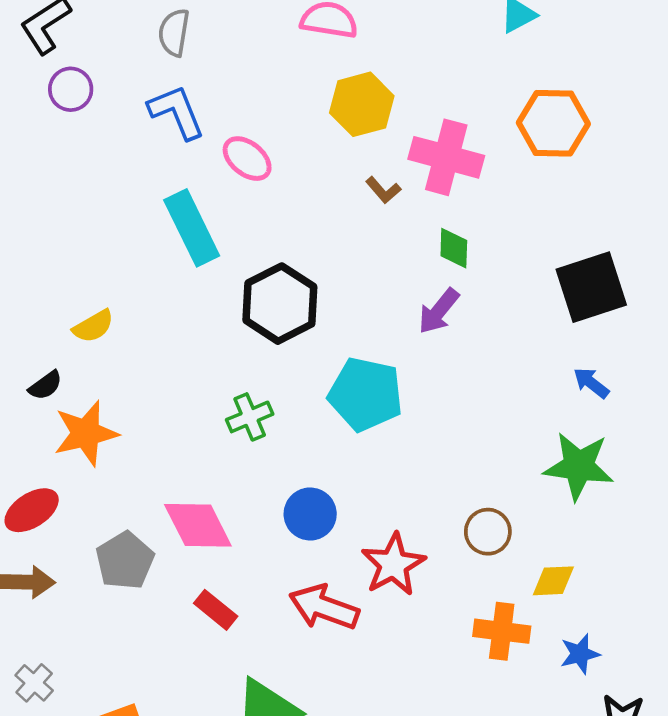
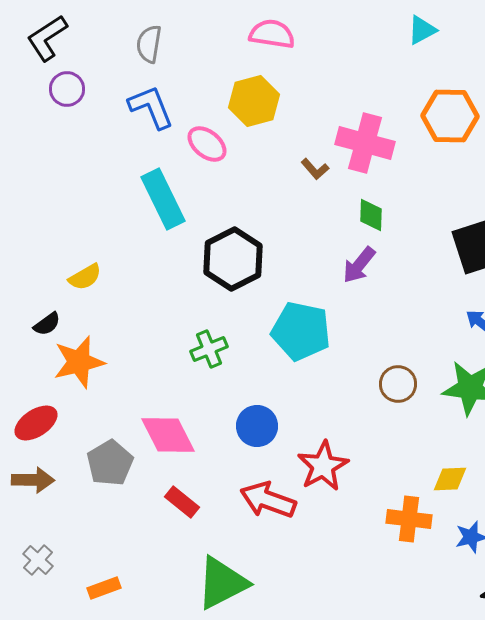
yellow hexagon: (362, 104) -> (254, 101), moved
brown circle: (488, 532) -> (398, 384), moved

